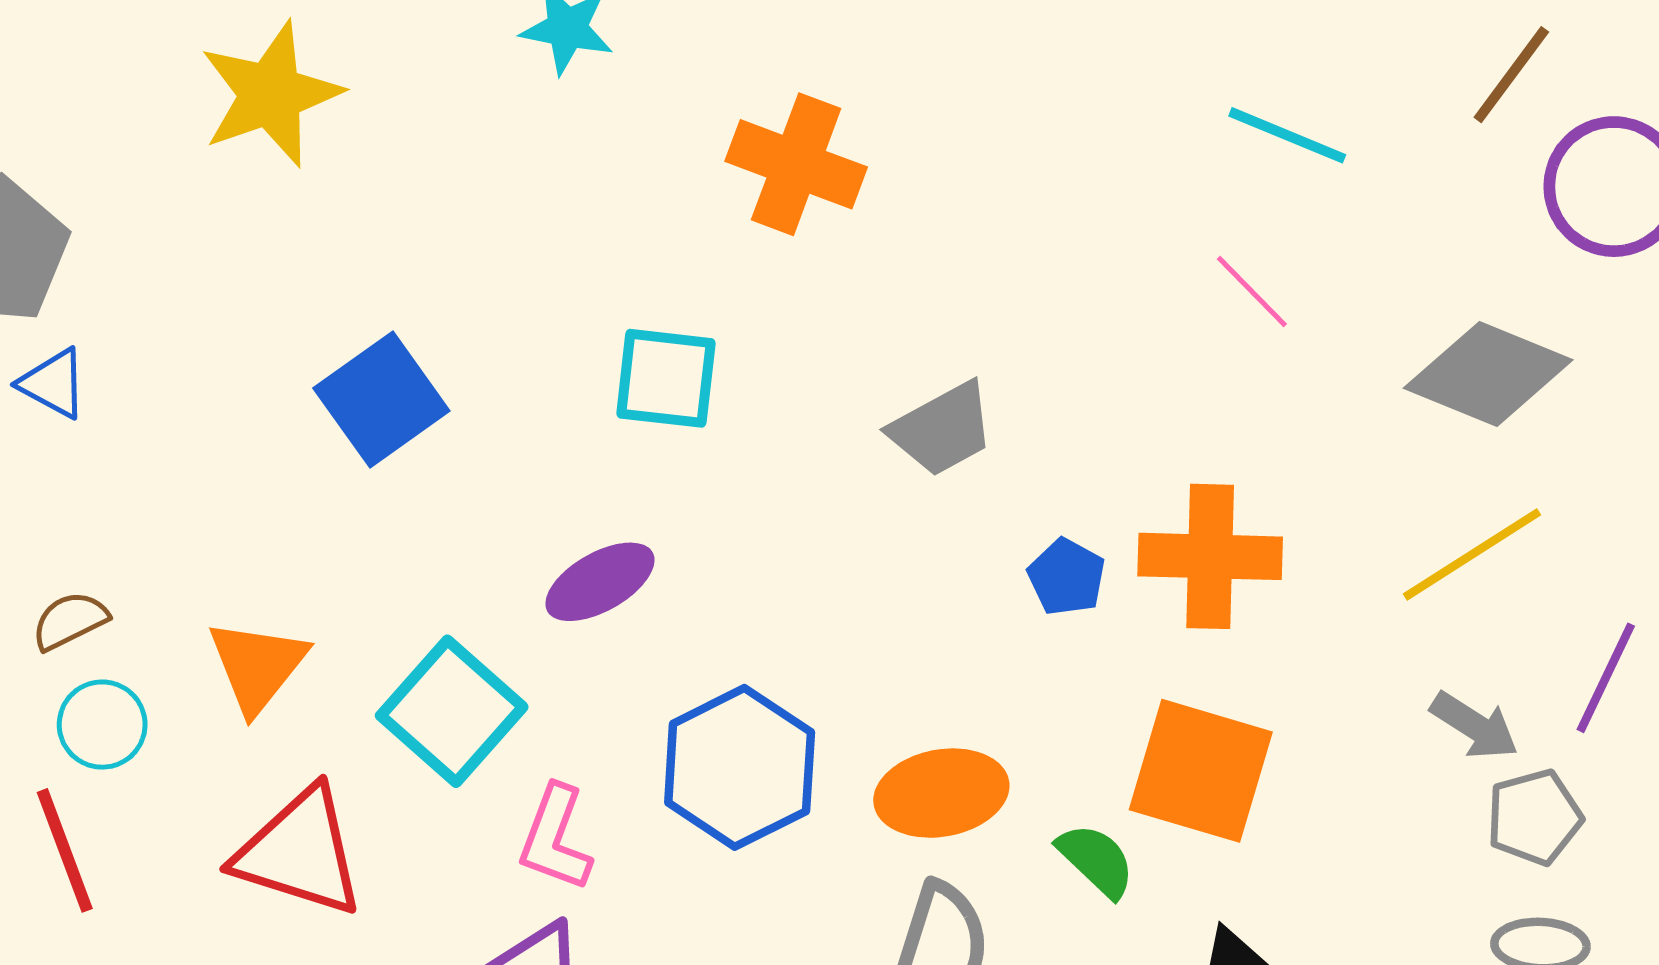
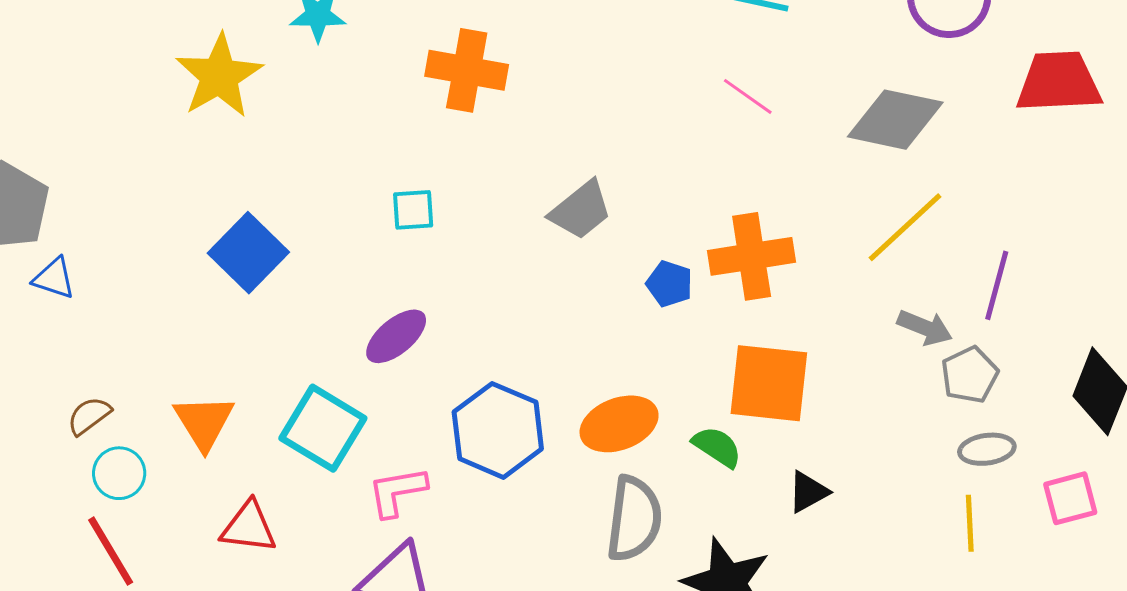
yellow star: (271, 94) -> (219, 76), moved
cyan square: (666, 378) -> (413, 210), size x0.7
pink L-shape: (555, 838) -> (397, 492), turned 70
red triangle: (300, 852) -> (249, 527), size x0.7

